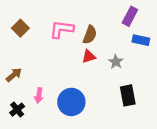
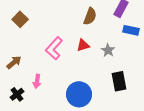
pink L-shape: (62, 29) -> (54, 48), moved, turned -55
brown semicircle: (90, 35) -> (90, 16), moved
blue circle: (71, 102) -> (79, 94), moved

